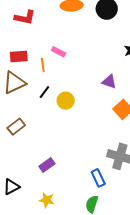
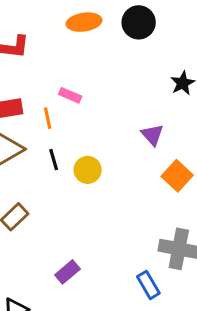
purple triangle: (109, 82) -> (152, 135), turned 35
black line: (44, 92) -> (54, 160), turned -48

